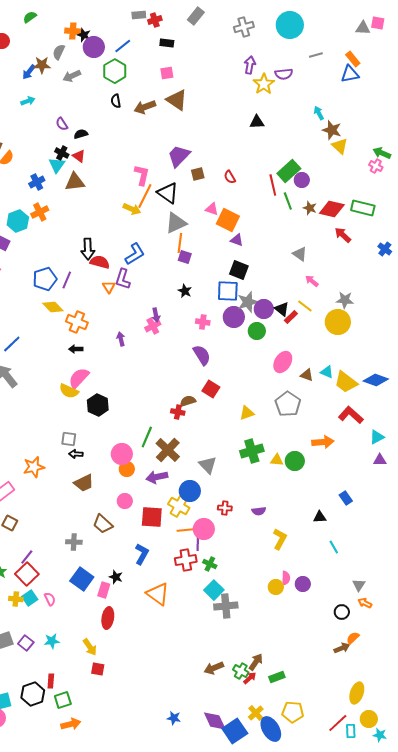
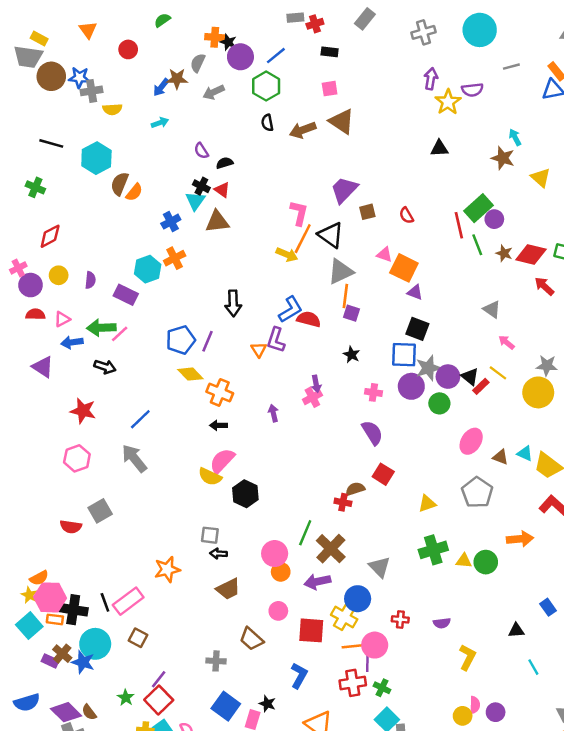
brown star: (332, 130) -> (503, 158), moved
red semicircle: (100, 262) -> (309, 319), moved

